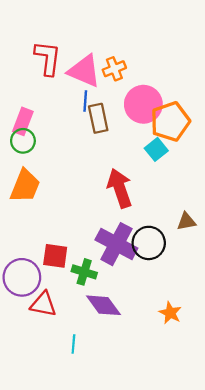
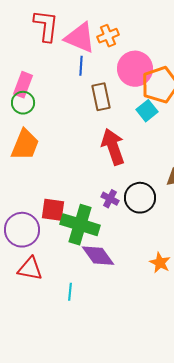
brown rectangle: (98, 118) -> (101, 97), moved
purple cross: (116, 244) -> (110, 199), size x0.5
green cross: (84, 272) -> (80, 225), size x1.6
red triangle: (43, 304) -> (30, 269), moved

